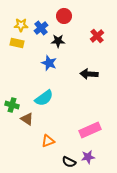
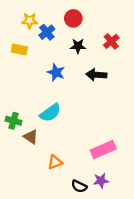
yellow star: (21, 25) -> (30, 21), moved
black star: (58, 41) -> (78, 46), moved
black arrow: (89, 74) -> (96, 75), moved

